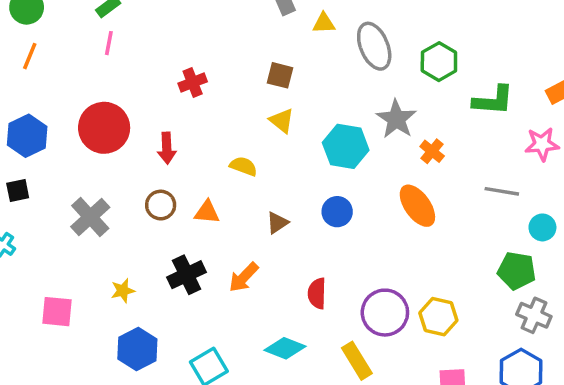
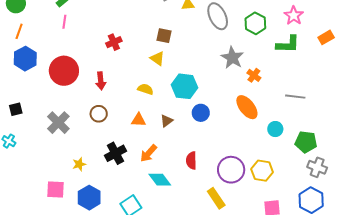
yellow triangle: (282, 121) -> (157, 58), moved
blue hexagon: (27, 136) -> (25, 59), moved
pink star: (542, 144) -> (294, 15), moved, turned -30
cyan hexagon: (346, 146) -> (185, 86), moved
orange triangle: (207, 212) -> (139, 120), moved
cyan circle: (542, 227) -> (275, 129), moved
pink square: (57, 312) -> (55, 190), moved
cyan diamond: (285, 348) -> (160, 180), moved, turned 35

